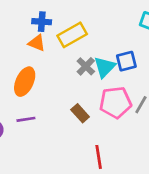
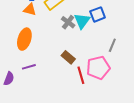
pink pentagon: (115, 102) -> (98, 68), moved
red line: (99, 157) -> (81, 75), moved

